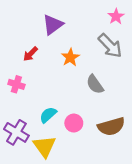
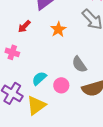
gray semicircle: (95, 84) -> (79, 64), moved
yellow triangle: (45, 146) -> (36, 105), turned 30

